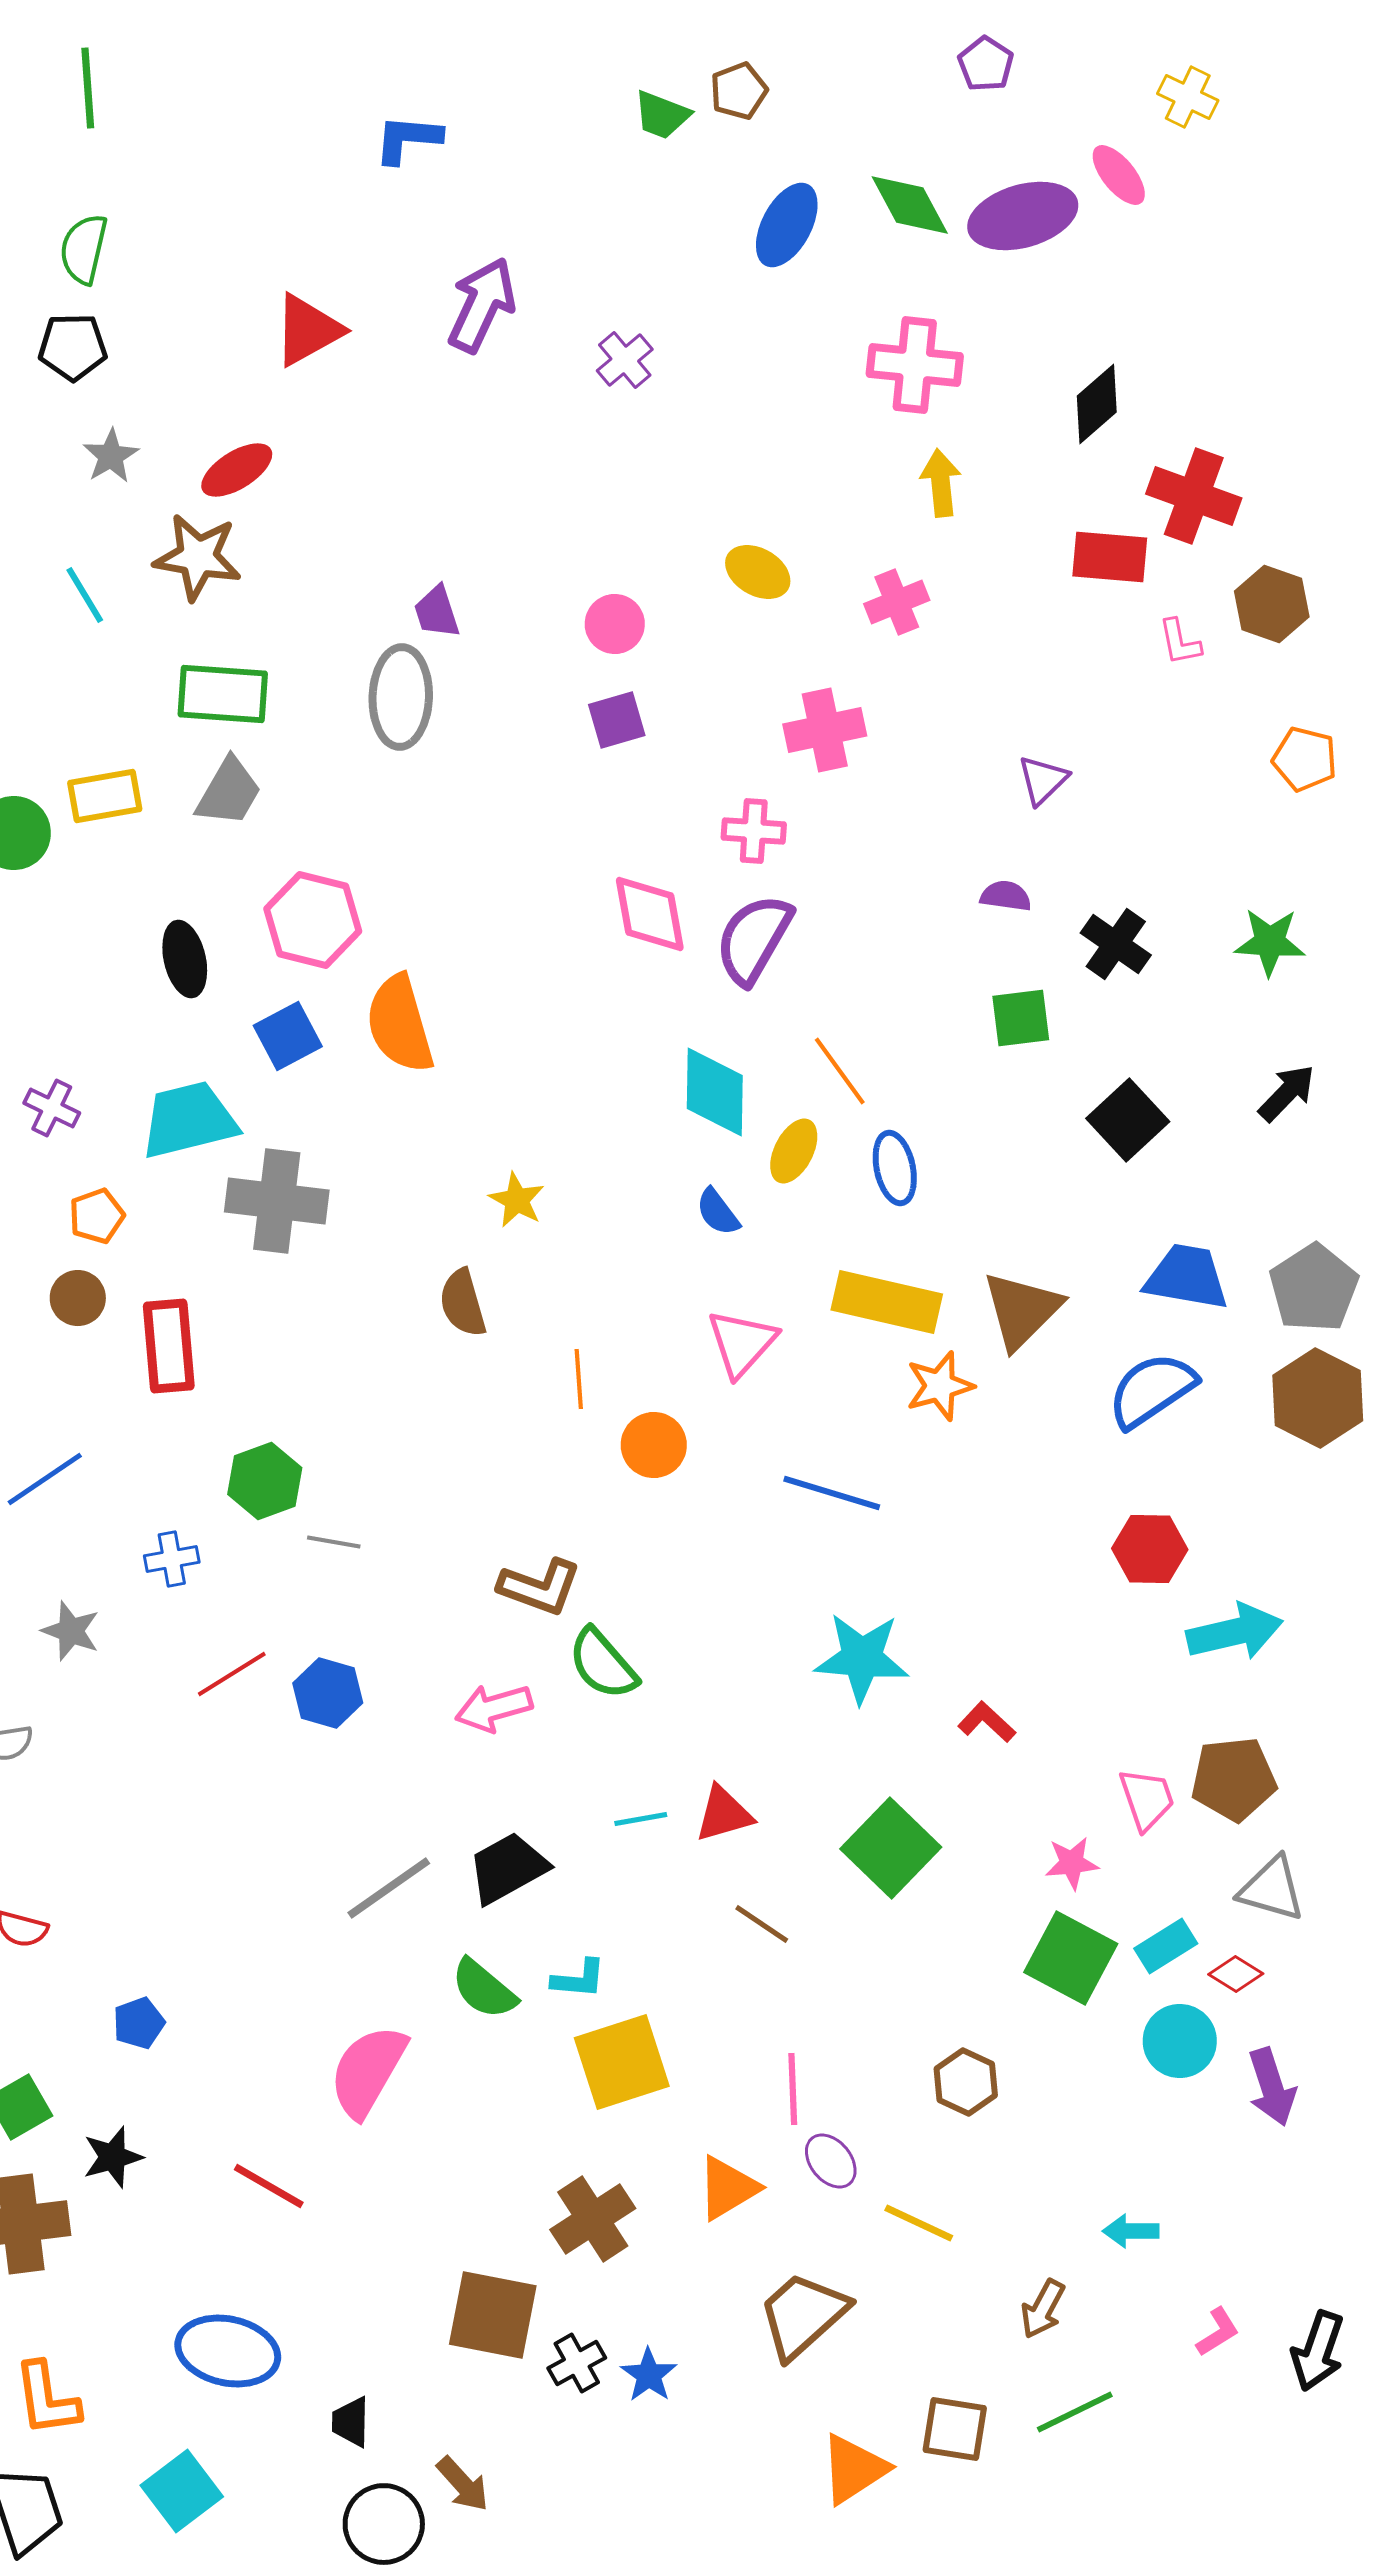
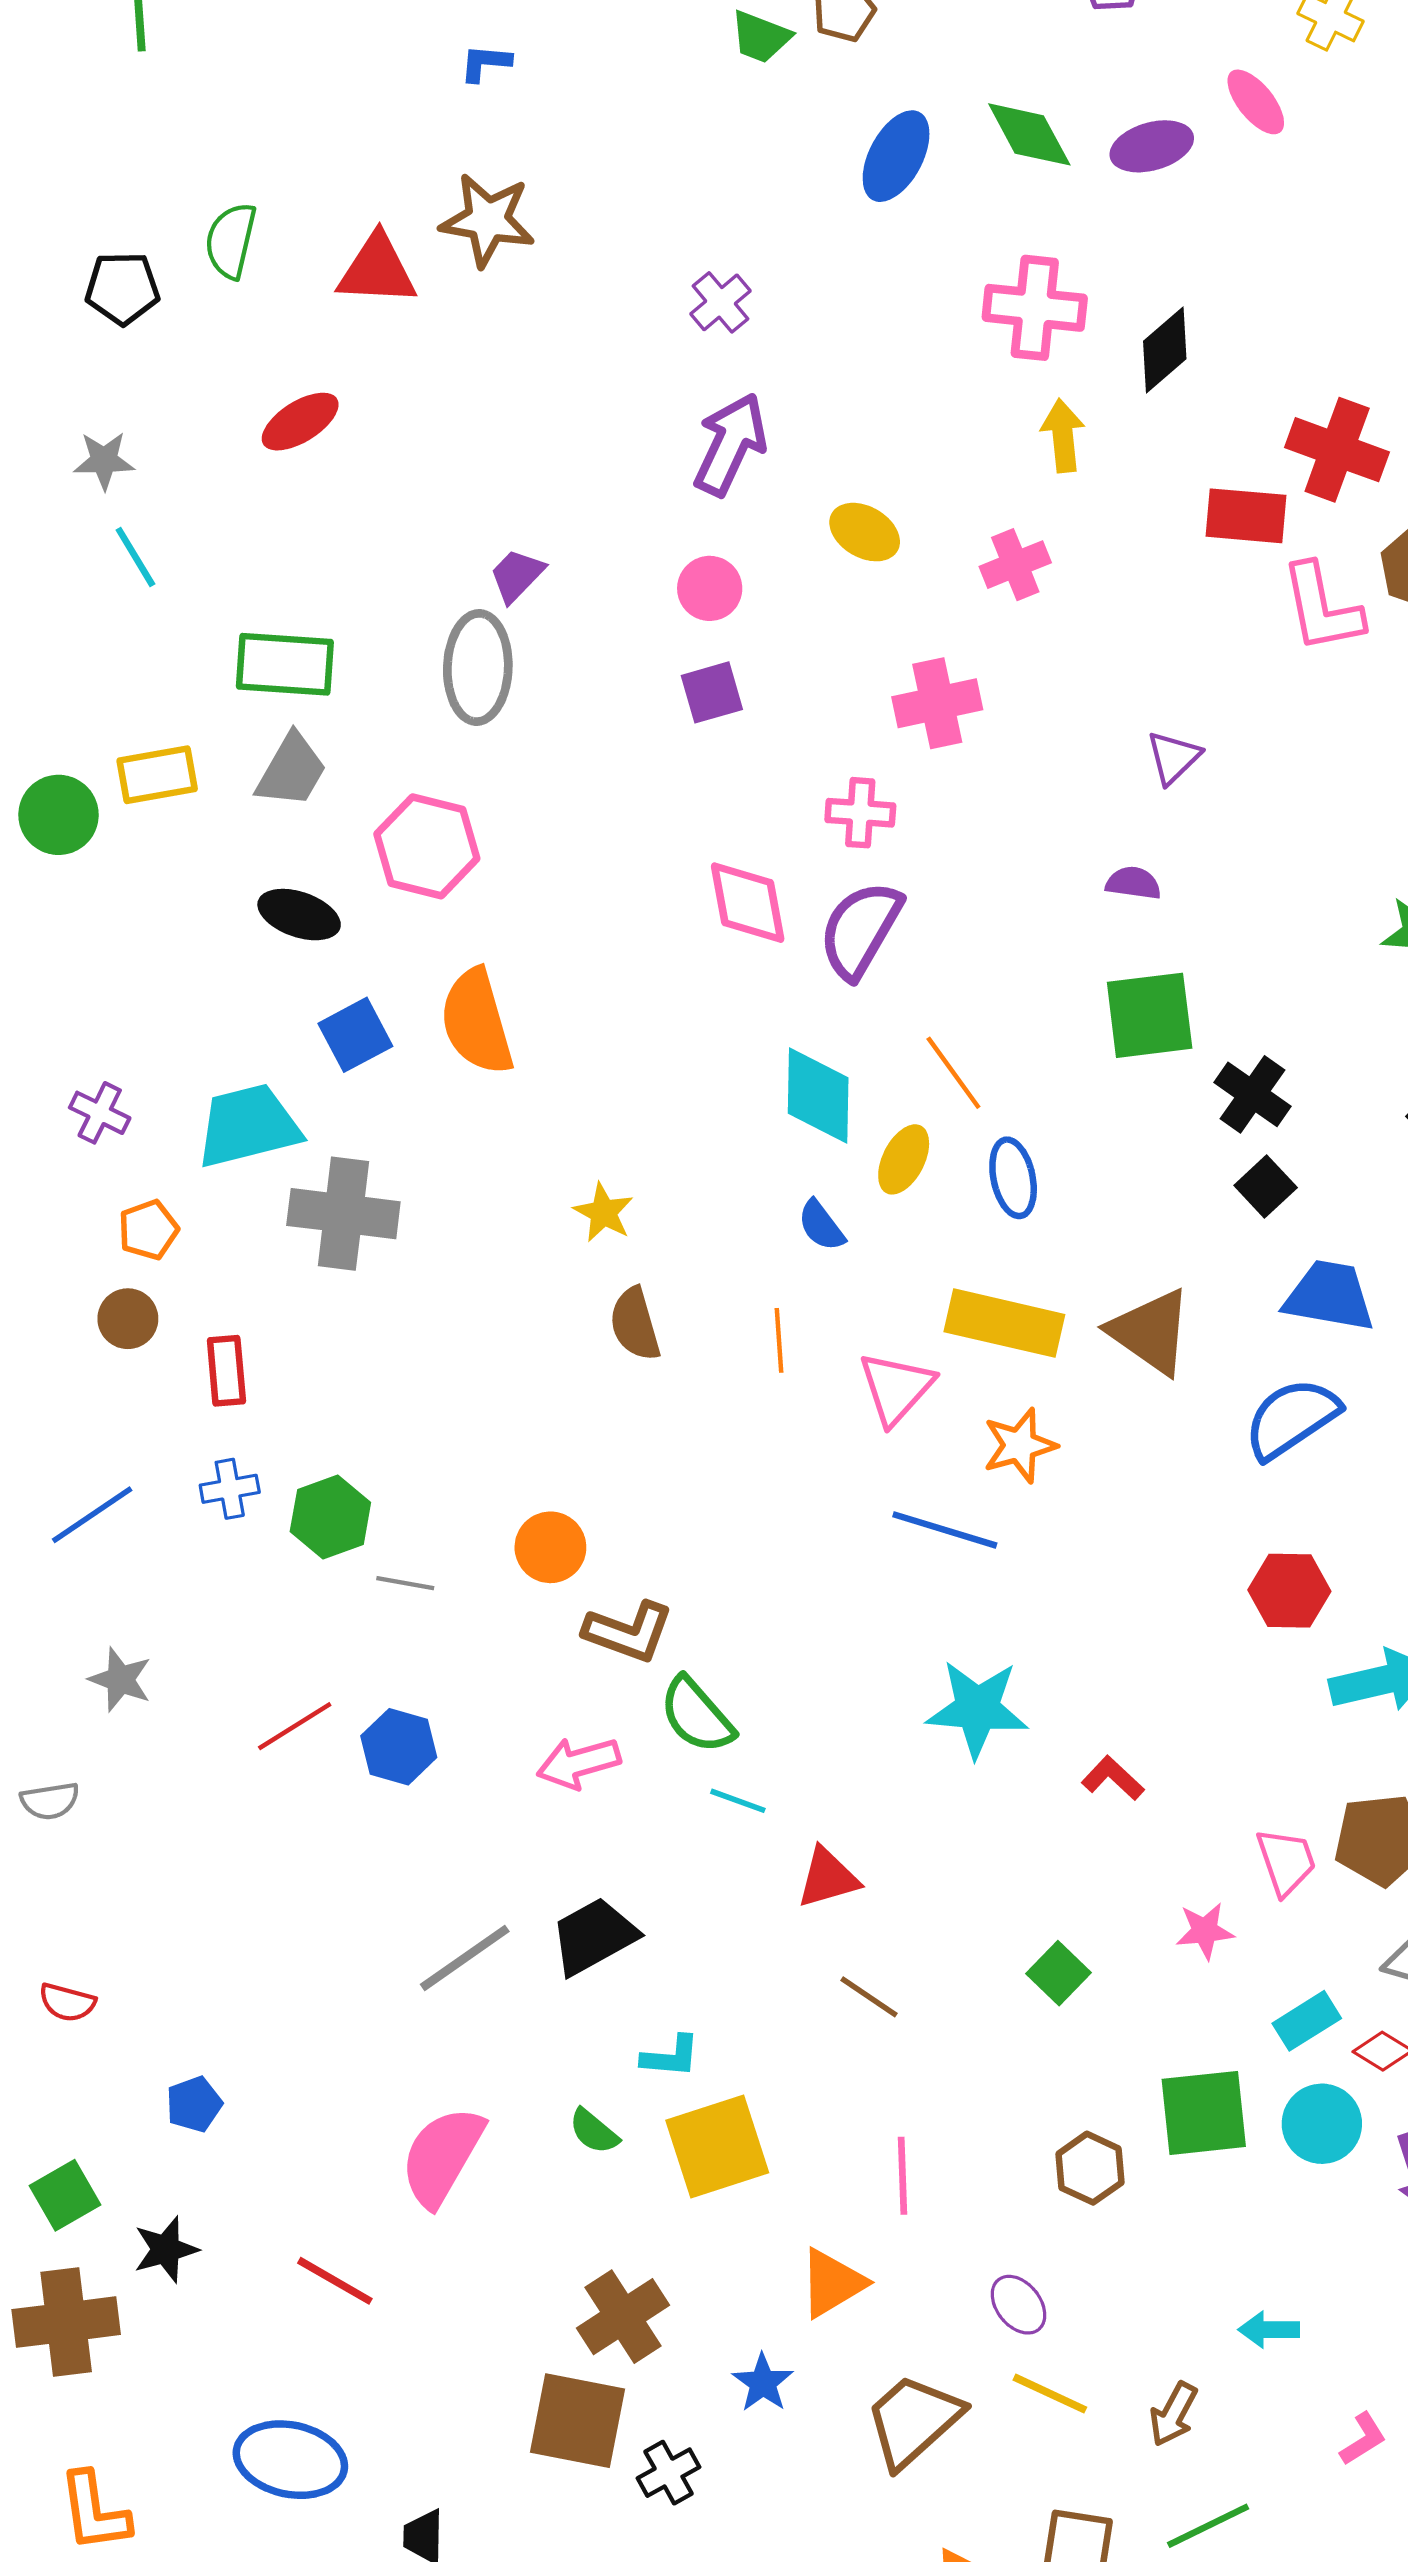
blue L-shape: (408, 139) -> (485, 63), size x0.7
purple ellipse: (1023, 216) -> (1152, 146), size x0.7
green semicircle: (84, 249) -> (231, 241), moved
purple arrow: (482, 305) -> (730, 444), moved
red triangle: (308, 330) -> (377, 270), turned 32
black diamond: (1097, 404) -> (1165, 350), moved
gray star: (111, 456) -> (104, 461), moved, turned 30
brown star: (198, 557) -> (488, 220), moved
purple trapezoid: (437, 612) -> (517, 575), turned 62
pink L-shape: (1180, 642) -> (1322, 608), size x1.8
pink hexagon: (313, 920) -> (427, 846), moved
black cross: (1116, 944) -> (1253, 1094), moved
black ellipse: (185, 959) -> (299, 915), moved, turned -58
green square: (1021, 1018) -> (1150, 1015), size x1.4
black square: (1128, 1120) -> (1266, 1187), moved, size x0.7
brown semicircle: (463, 1303) -> (635, 1324), moved
brown triangle: (1022, 1310) -> (1151, 1332), turned -40
pink triangle: (742, 1343) -> (896, 1388), moved
red rectangle: (169, 1346) -> (226, 1371), size x0.7
orange line: (579, 1379) -> (779, 1340), moved
orange star: (940, 1386) -> (1020, 1445), moved
orange circle: (654, 1445) -> (550, 1547), moved
blue cross: (172, 1559) -> (230, 1489), moved
cyan line: (641, 1819) -> (738, 1801), moved, turned 30
green square: (891, 1848) -> (1059, 1973), moved, size x0.6
green square: (1071, 1958) -> (1204, 2113), moved, turned -34
green semicircle: (484, 1989) -> (594, 2131), moved, size x0.7
purple ellipse: (831, 2161) -> (1018, 2305), moved
brown cross: (593, 2219) -> (623, 2317), moved
yellow line: (919, 2223) -> (1050, 2394), moved
blue star: (649, 2375) -> (763, 2383), moved

